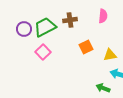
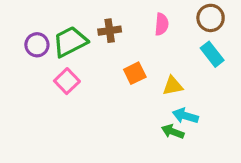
green arrow: (103, 88) -> (173, 132), moved

